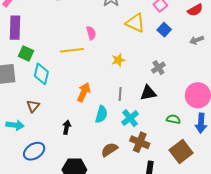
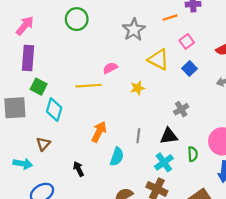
pink semicircle: (91, 33) -> (110, 68), turned -104
yellow star: (118, 60) -> (137, 88), moved
cyan cross: (130, 118) -> (164, 162), moved
green semicircle: (173, 119) -> (193, 154), moved, turned 72
black arrow: (67, 127) -> (78, 169), turned -40

